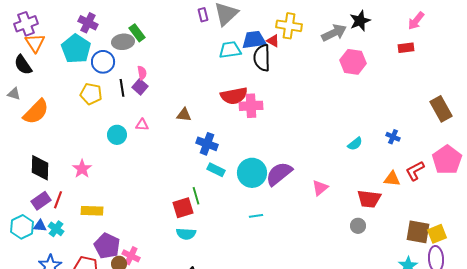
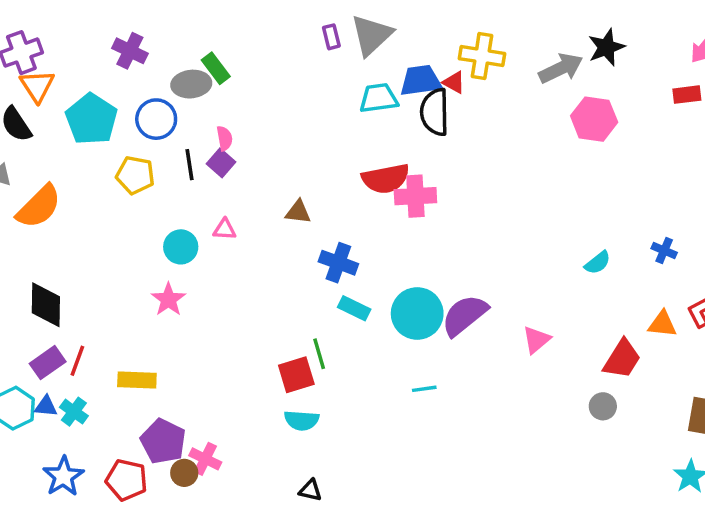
cyan pentagon: (76, 49) -> (91, 119), moved
pink star: (82, 169) -> (168, 299), moved
red trapezoid: (369, 199) -> (622, 359), turned -65

